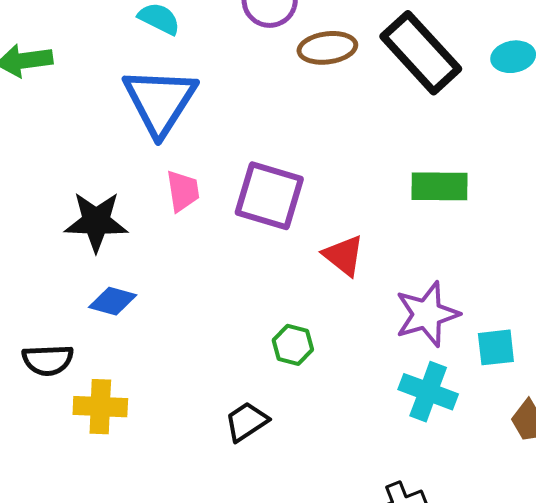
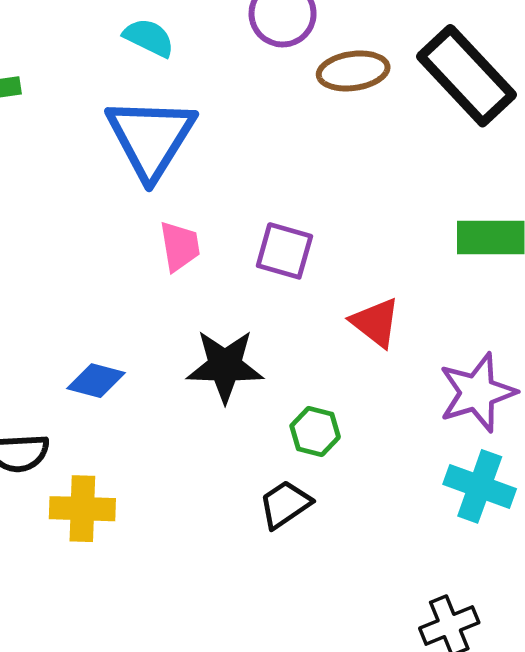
purple square: (269, 196) -> (284, 251), size x0.7
black star: (96, 222) -> (225, 366), moved
black trapezoid: (246, 422) -> (285, 504), moved

